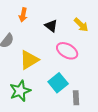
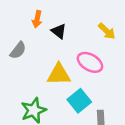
black triangle: (51, 26) -> (59, 31), moved
yellow triangle: (29, 60) -> (59, 74), moved, turned 30

